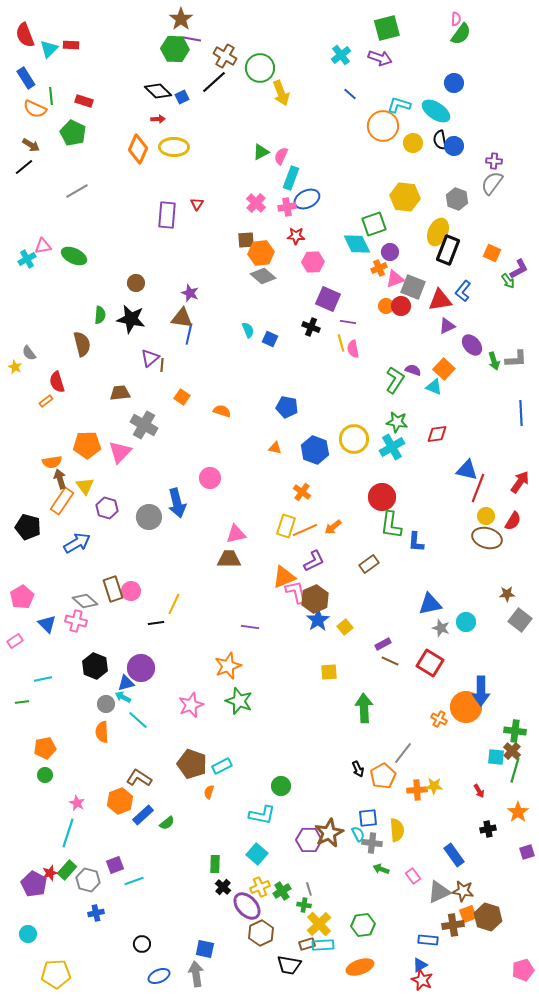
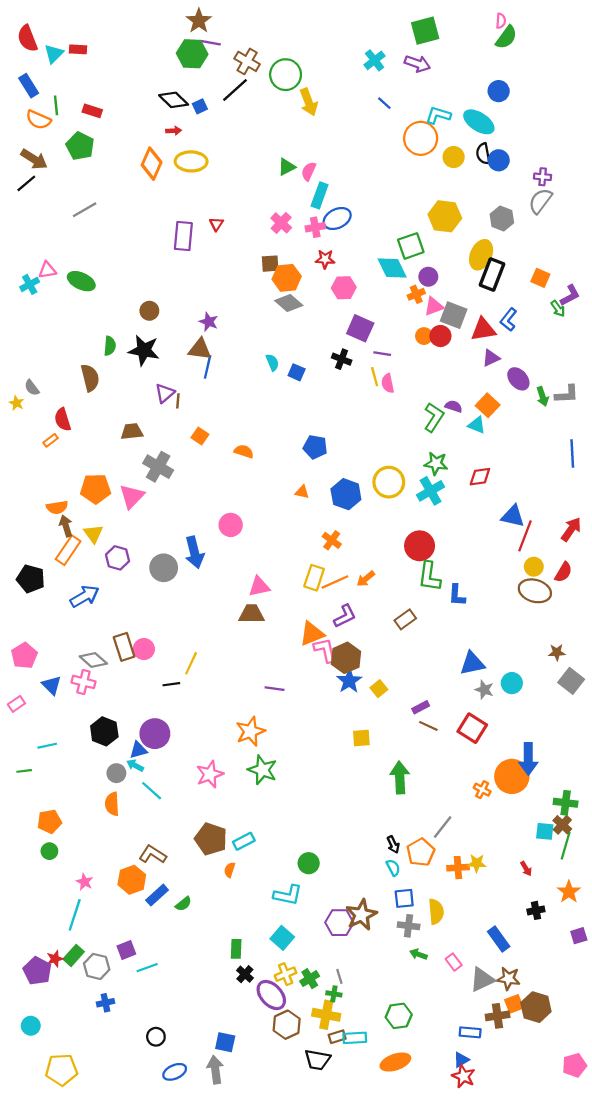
brown arrow: (31, 145) -> (34, 159), size x1.4
cyan semicircle: (358, 834) -> (393, 868), moved
yellow cross: (319, 924) -> (326, 1015), moved, turned -35

